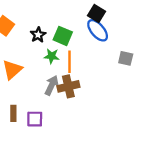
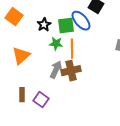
blue ellipse: (98, 30) -> (81, 21), moved
green square: (63, 36) -> (66, 26), turned -30
purple square: (35, 119) -> (41, 100), turned 35

